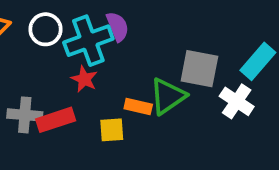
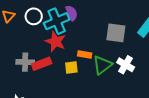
red star: (84, 79) -> (56, 42), size x1.5
green triangle: (168, 96) -> (102, 65), moved
white cross: (237, 101) -> (126, 65), moved

